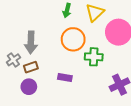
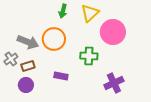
orange circle: (73, 39) -> (54, 39), moved
gray arrow: (31, 42) -> (28, 42), turned -70

